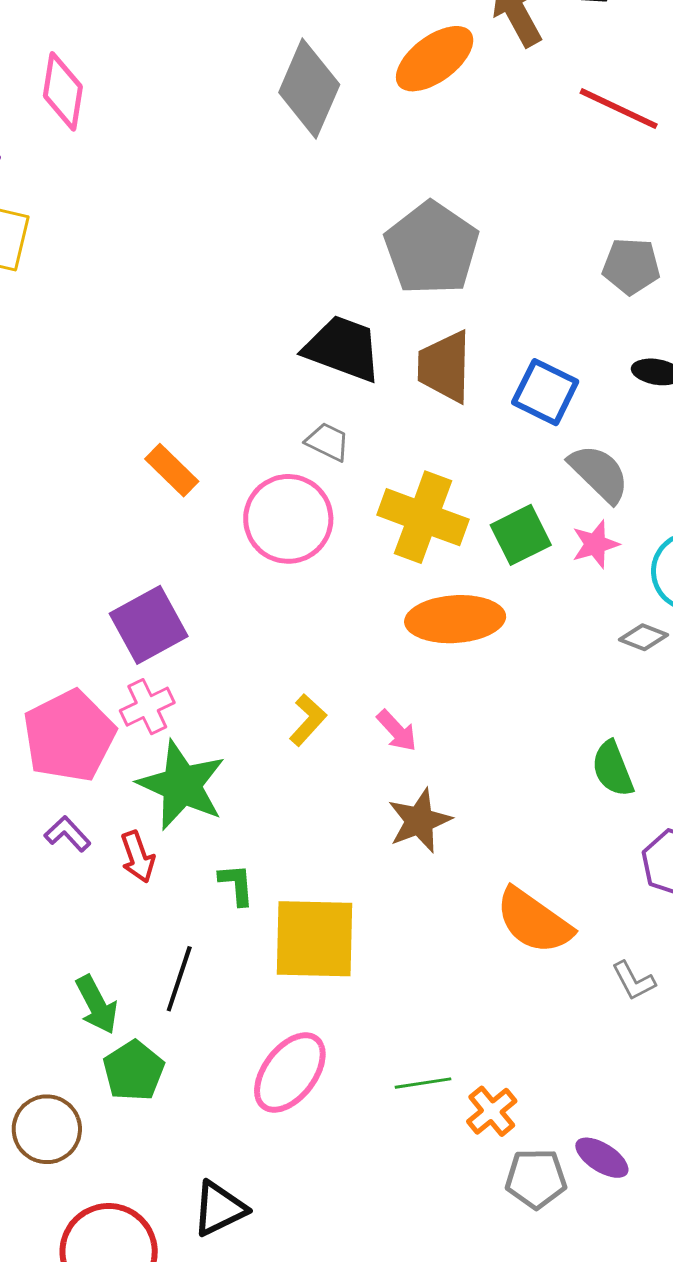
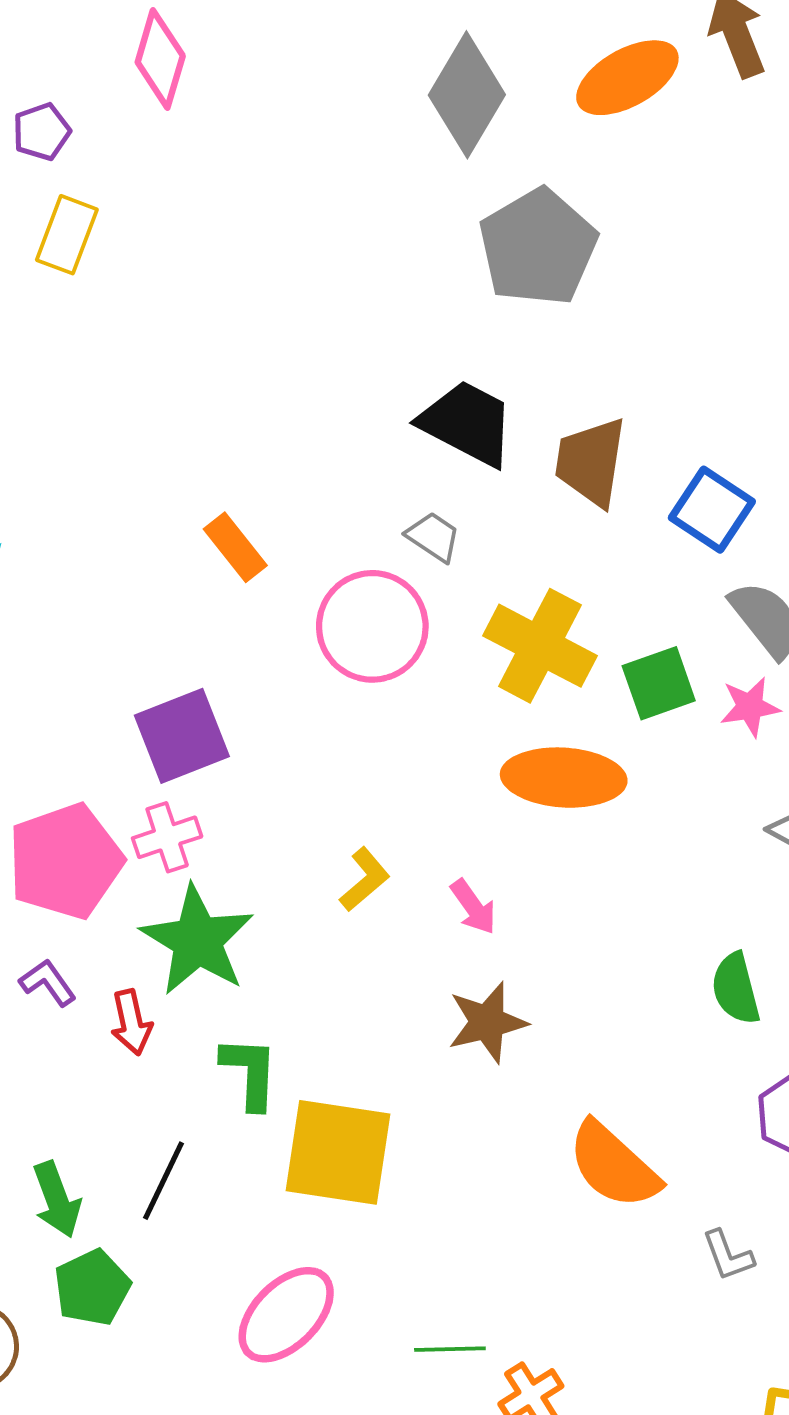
gray pentagon: (432, 248) -> (538, 247), moved
green L-shape: (237, 884) -> (250, 1072), size x1.4

